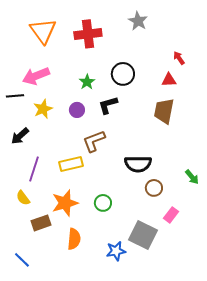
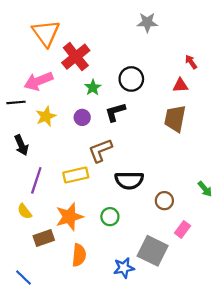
gray star: (138, 21) -> (147, 22), turned -30
red cross: (88, 34) -> (76, 57), moved, turned -32
black arrow: (20, 136) -> (21, 145), turned -72
black semicircle: (138, 164) -> (129, 180), moved

